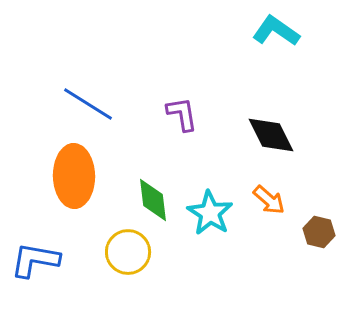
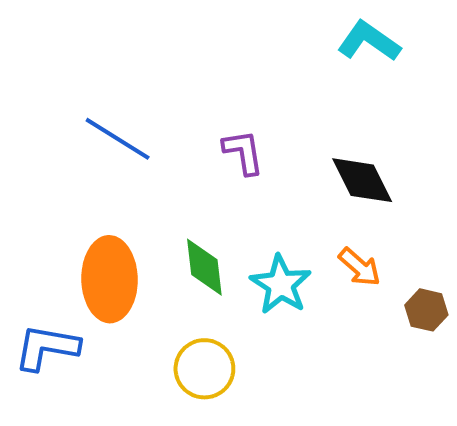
orange ellipse: (74, 176) -> (110, 279), moved
yellow circle: (128, 252) -> (204, 369), moved

